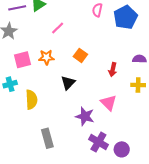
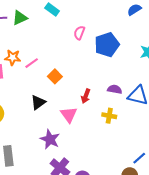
pink line: (58, 28) -> (32, 63), moved
orange star: (46, 57) -> (13, 58), moved
pink triangle: (109, 103) -> (69, 115), moved

